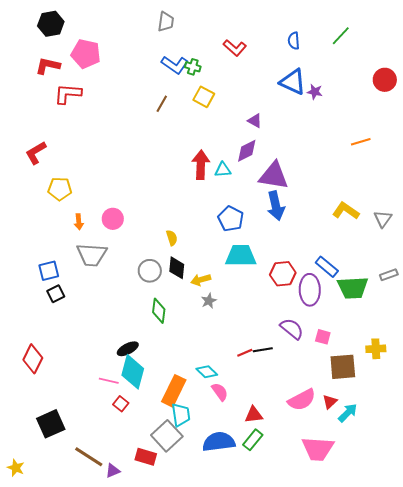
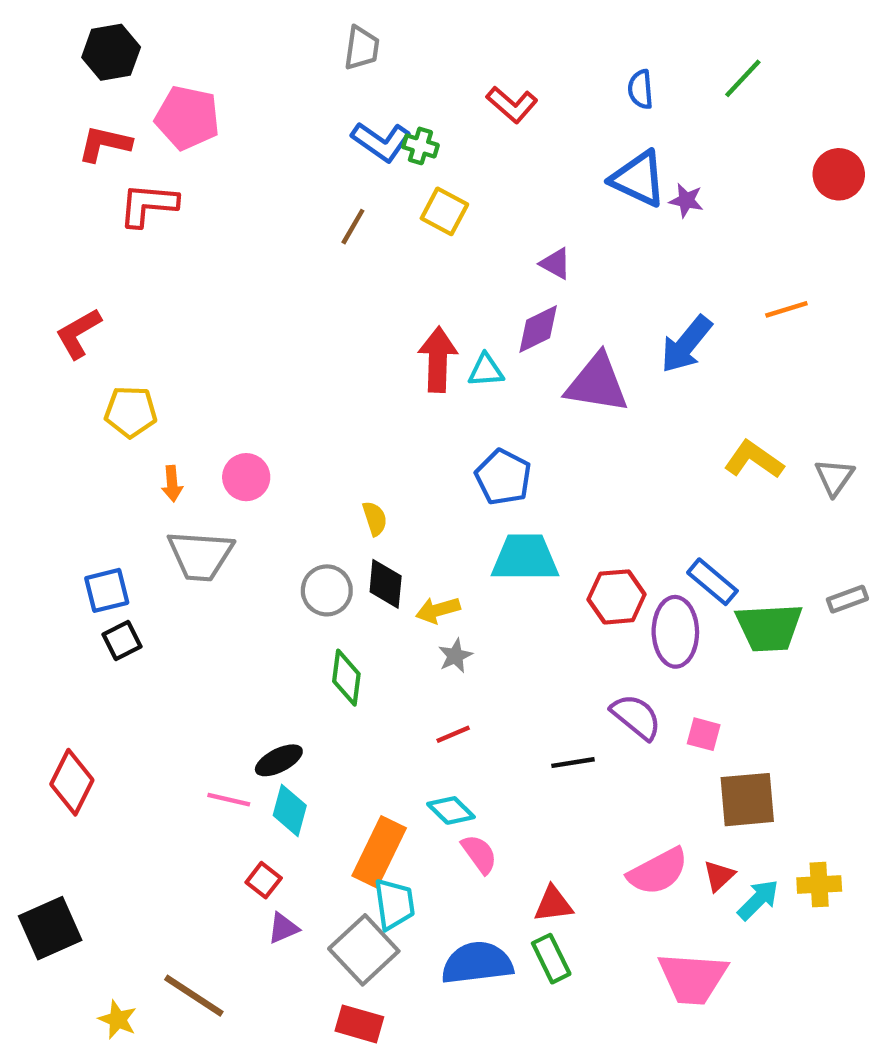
blue arrow: (276, 206) -> (686, 344), moved, turned 52
yellow cross: (376, 349) -> (819, 885), moved
red line: (245, 353) -> (453, 734), moved
cyan diamond: (133, 372) -> (290, 810), size x0.7
pink line: (109, 381) -> (229, 800), moved
black square: (51, 424) -> (50, 928), moved
green rectangle: (253, 440) -> (551, 959), turned -65
red rectangle: (146, 457) -> (359, 1024), moved
yellow star: (16, 468) -> (118, 1020), moved
purple triangle: (113, 471) -> (283, 928), moved

